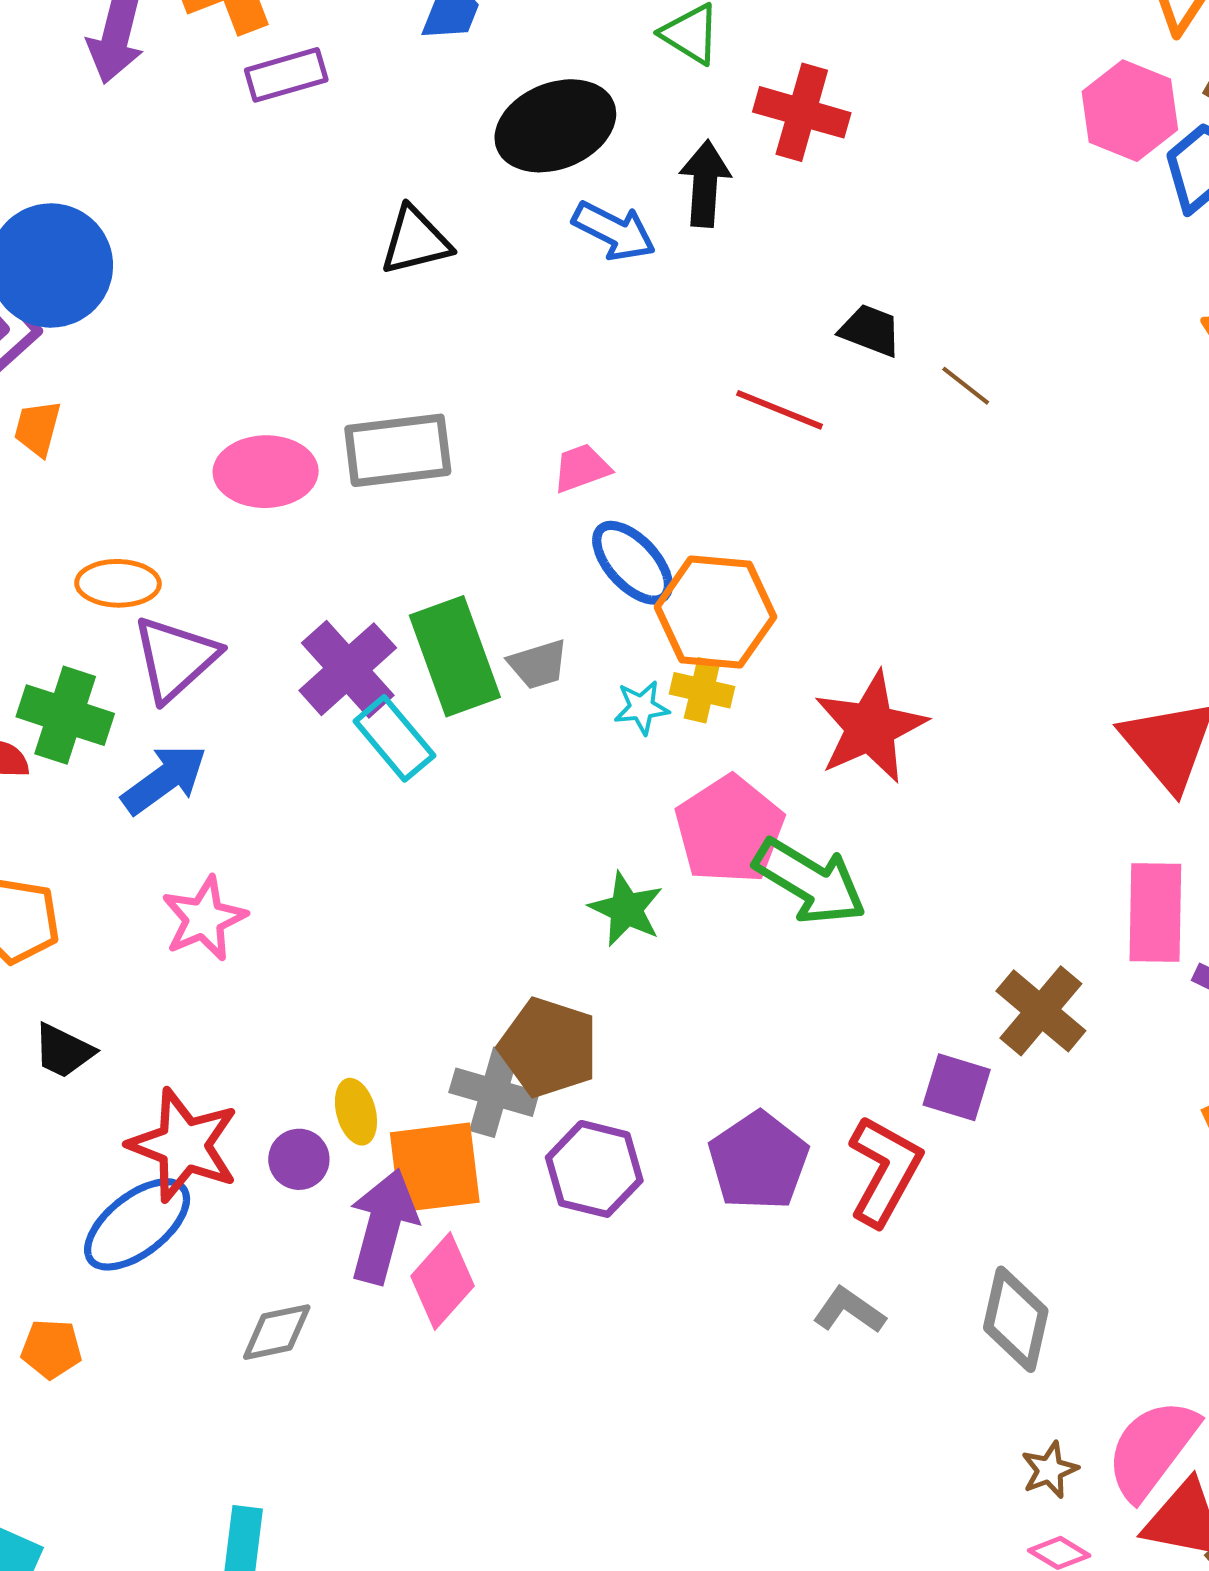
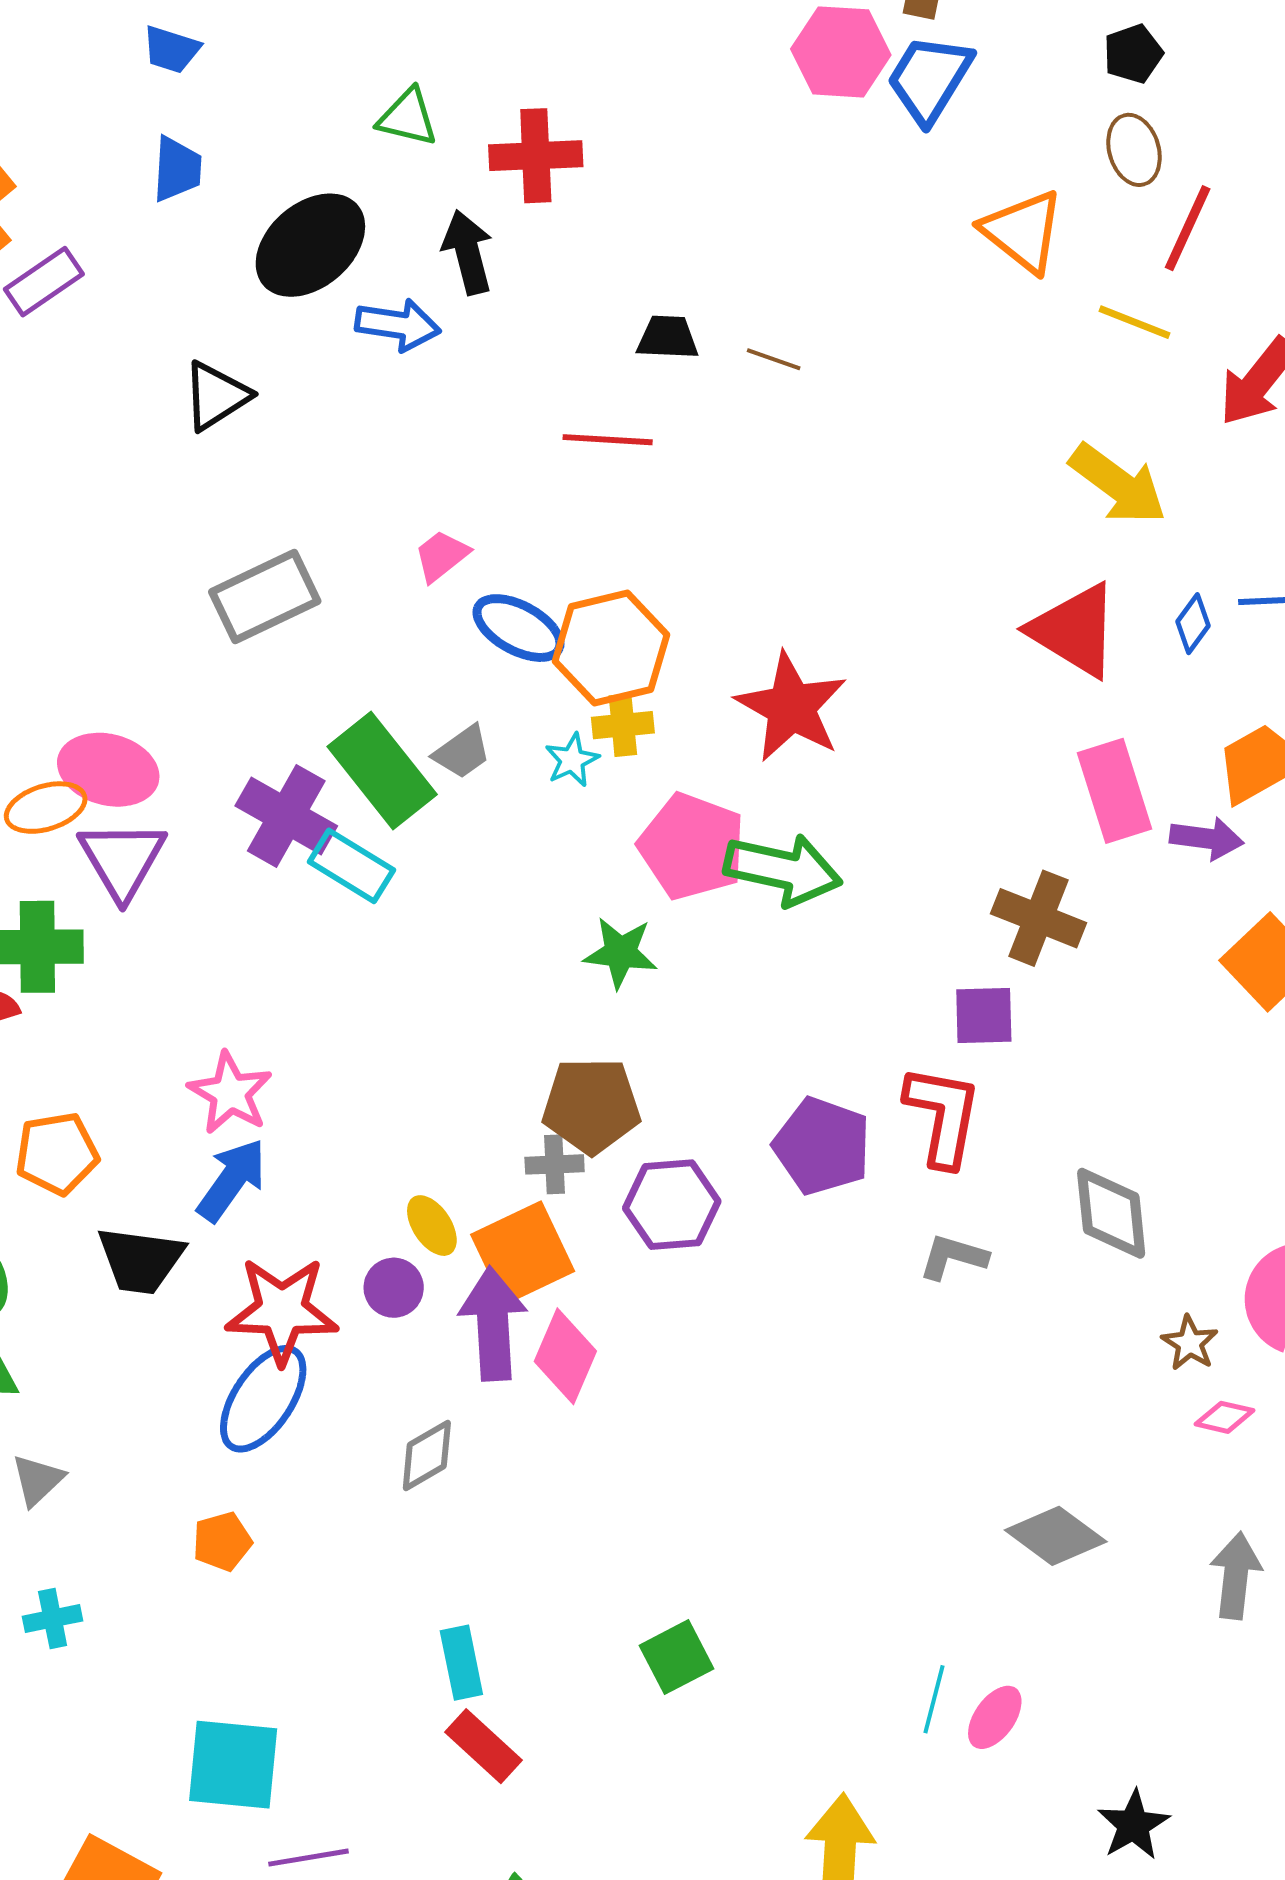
pink ellipse: (266, 472) -> (108, 770), moved, turned 34
blue arrow: (164, 779) -> (232, 1180), moved
black trapezoid: (64, 1051) -> (141, 1260), size x1.4
gray cross: (494, 1092) -> (555, 1164), size x0.7

